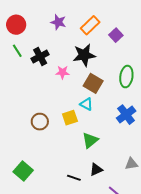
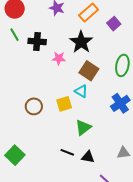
black star: (84, 55) -> (81, 42), turned -30
black cross: (40, 57) -> (37, 41), turned 30
black triangle: (96, 170) -> (88, 157), turned 32
black line: (74, 178) -> (67, 152), moved

